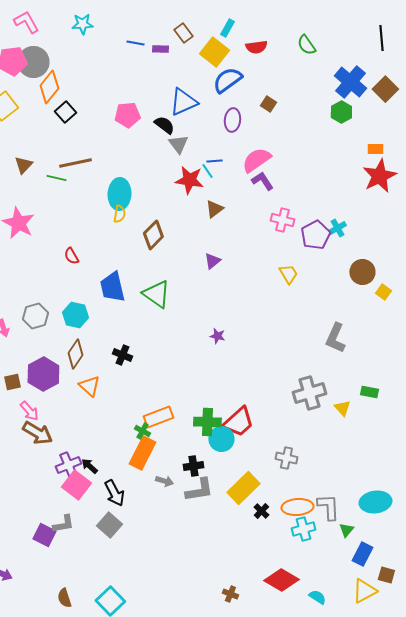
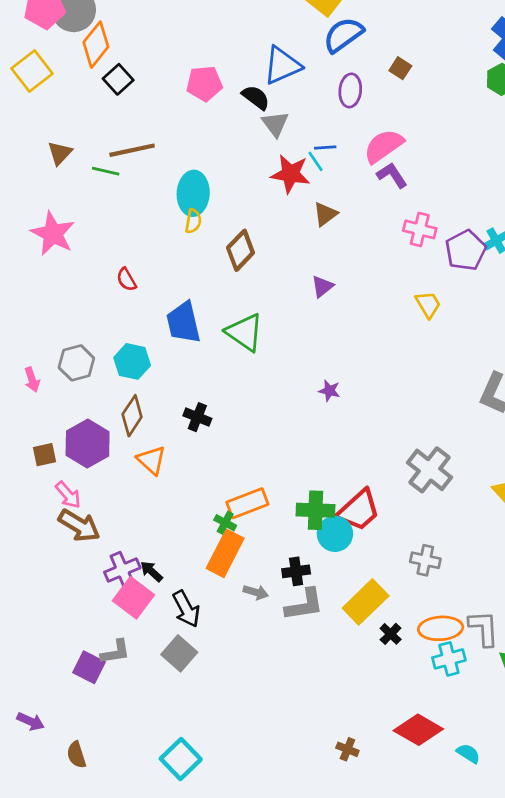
gray cross: (309, 393) -> (429, 470), moved, turned -36
brown semicircle: (64, 598) -> (76, 755), moved

